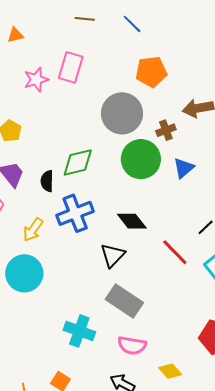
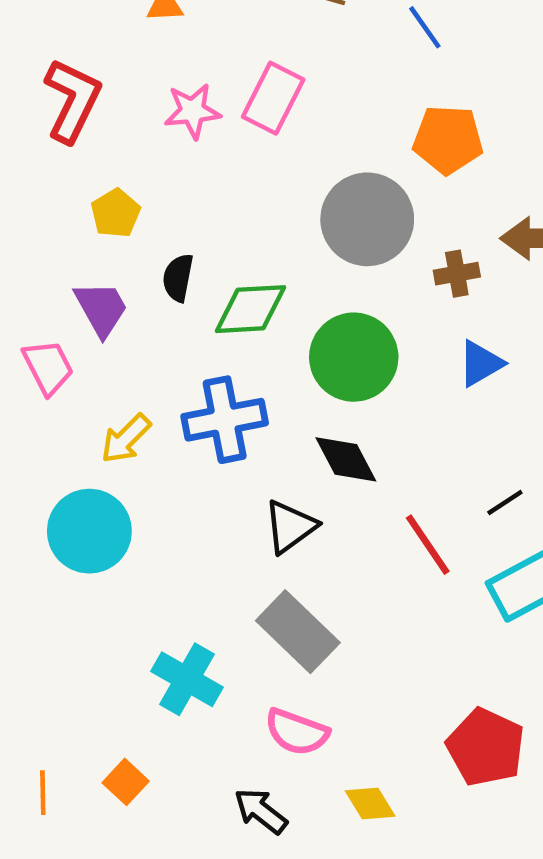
green circle: (141, 159) -> (354, 357), moved
black semicircle: (47, 181) -> (178, 278), moved

